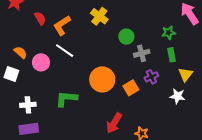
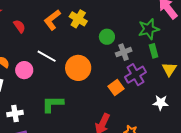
orange L-shape: (62, 25) -> (52, 20), moved
green star: (169, 33) -> (149, 29), size x1.5
purple cross: (151, 77) -> (135, 75), size x1.5
orange circle: (102, 79) -> (78, 68), moved
white star: (178, 96) -> (161, 103), moved

